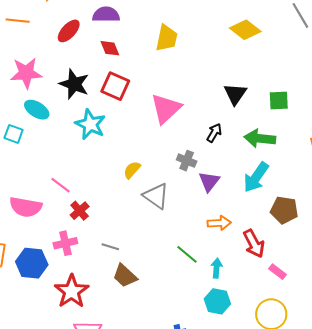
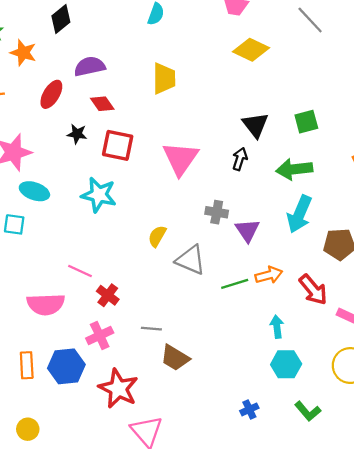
black star: (74, 84) -> (77, 134), moved, size x0.6
black arrow: (214, 133) -> (240, 159), moved
green line: (187, 254) -> (235, 284), moved, turned -45

